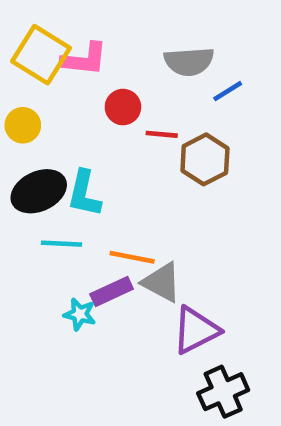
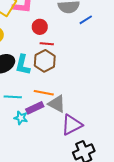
red line: (162, 134) -> (47, 44), moved
brown hexagon: (205, 159) -> (45, 61), moved
cyan line: (61, 244) -> (13, 97), moved

